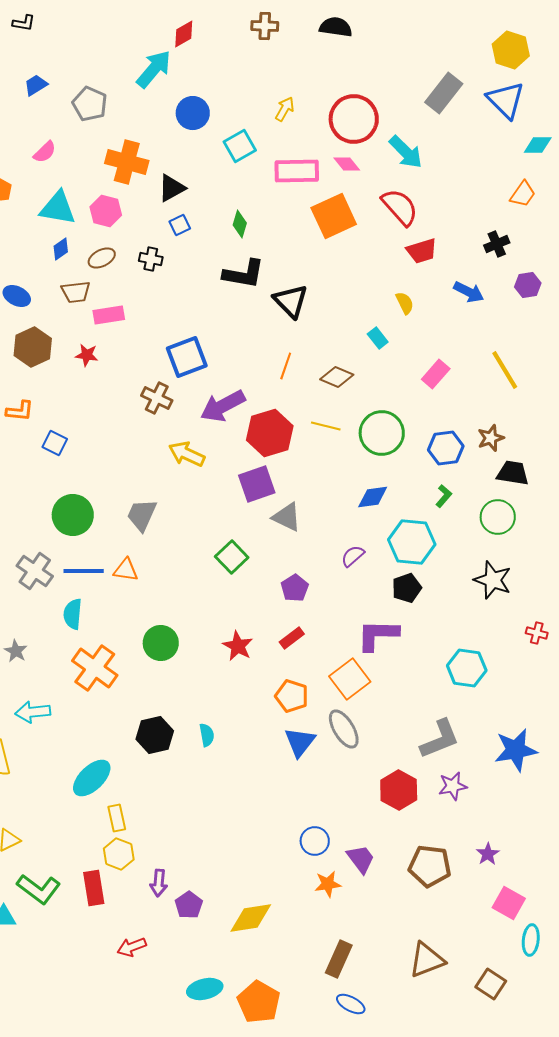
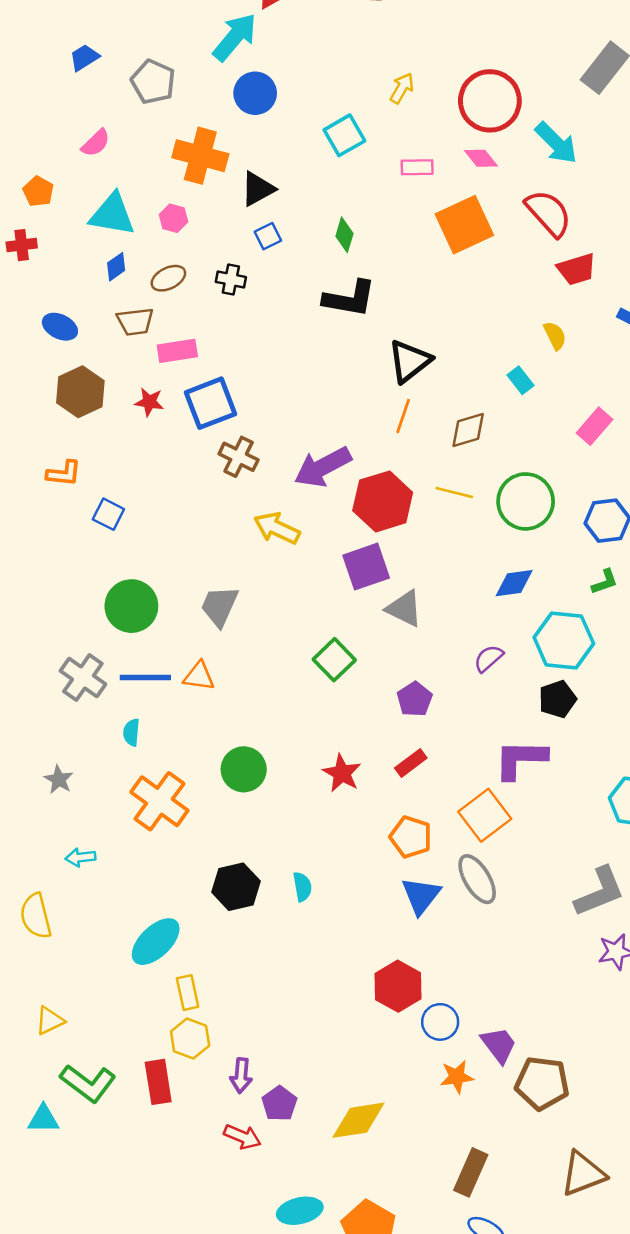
blue circle: (193, 113) -> (255, 93), moved
pink rectangle: (297, 171) -> (417, 167), size x0.6
pink hexagon: (106, 211) -> (173, 218), size x0.7
black triangle: (291, 301) -> (410, 361), moved, turned 36
blue square: (187, 357) -> (210, 403), moved
brown diamond: (337, 377) -> (468, 430), turned -40
green L-shape: (444, 496) -> (605, 582), turned 30
cyan semicircle: (73, 614) -> (131, 732), size x0.7
cyan arrow: (33, 712) -> (80, 857), size x0.7
red hexagon: (399, 790) -> (398, 986), moved
brown pentagon: (430, 866) -> (542, 1083), moved
red arrow: (132, 947) -> (242, 1137), moved, turned -136

